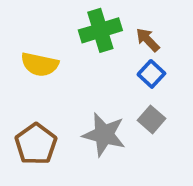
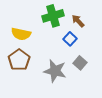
blue square: (151, 74) -> (70, 39), moved
brown pentagon: (36, 144) -> (19, 60), moved

